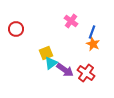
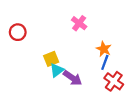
blue line: (92, 32) -> (105, 62), moved
red cross: (86, 73) -> (114, 81), moved

